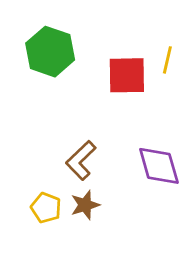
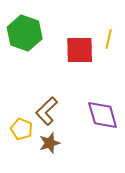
yellow pentagon: (46, 208) -> (22, 129), moved

